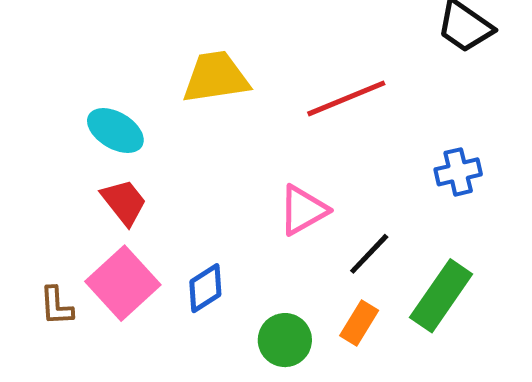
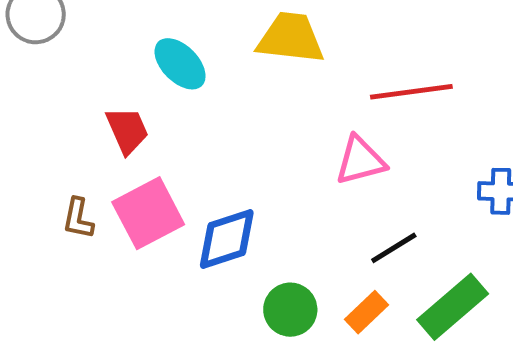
red trapezoid: (124, 202) -> (127, 130), moved
pink triangle: (303, 210) -> (360, 160), moved
blue diamond: (205, 288) -> (227, 239), size x1.4

